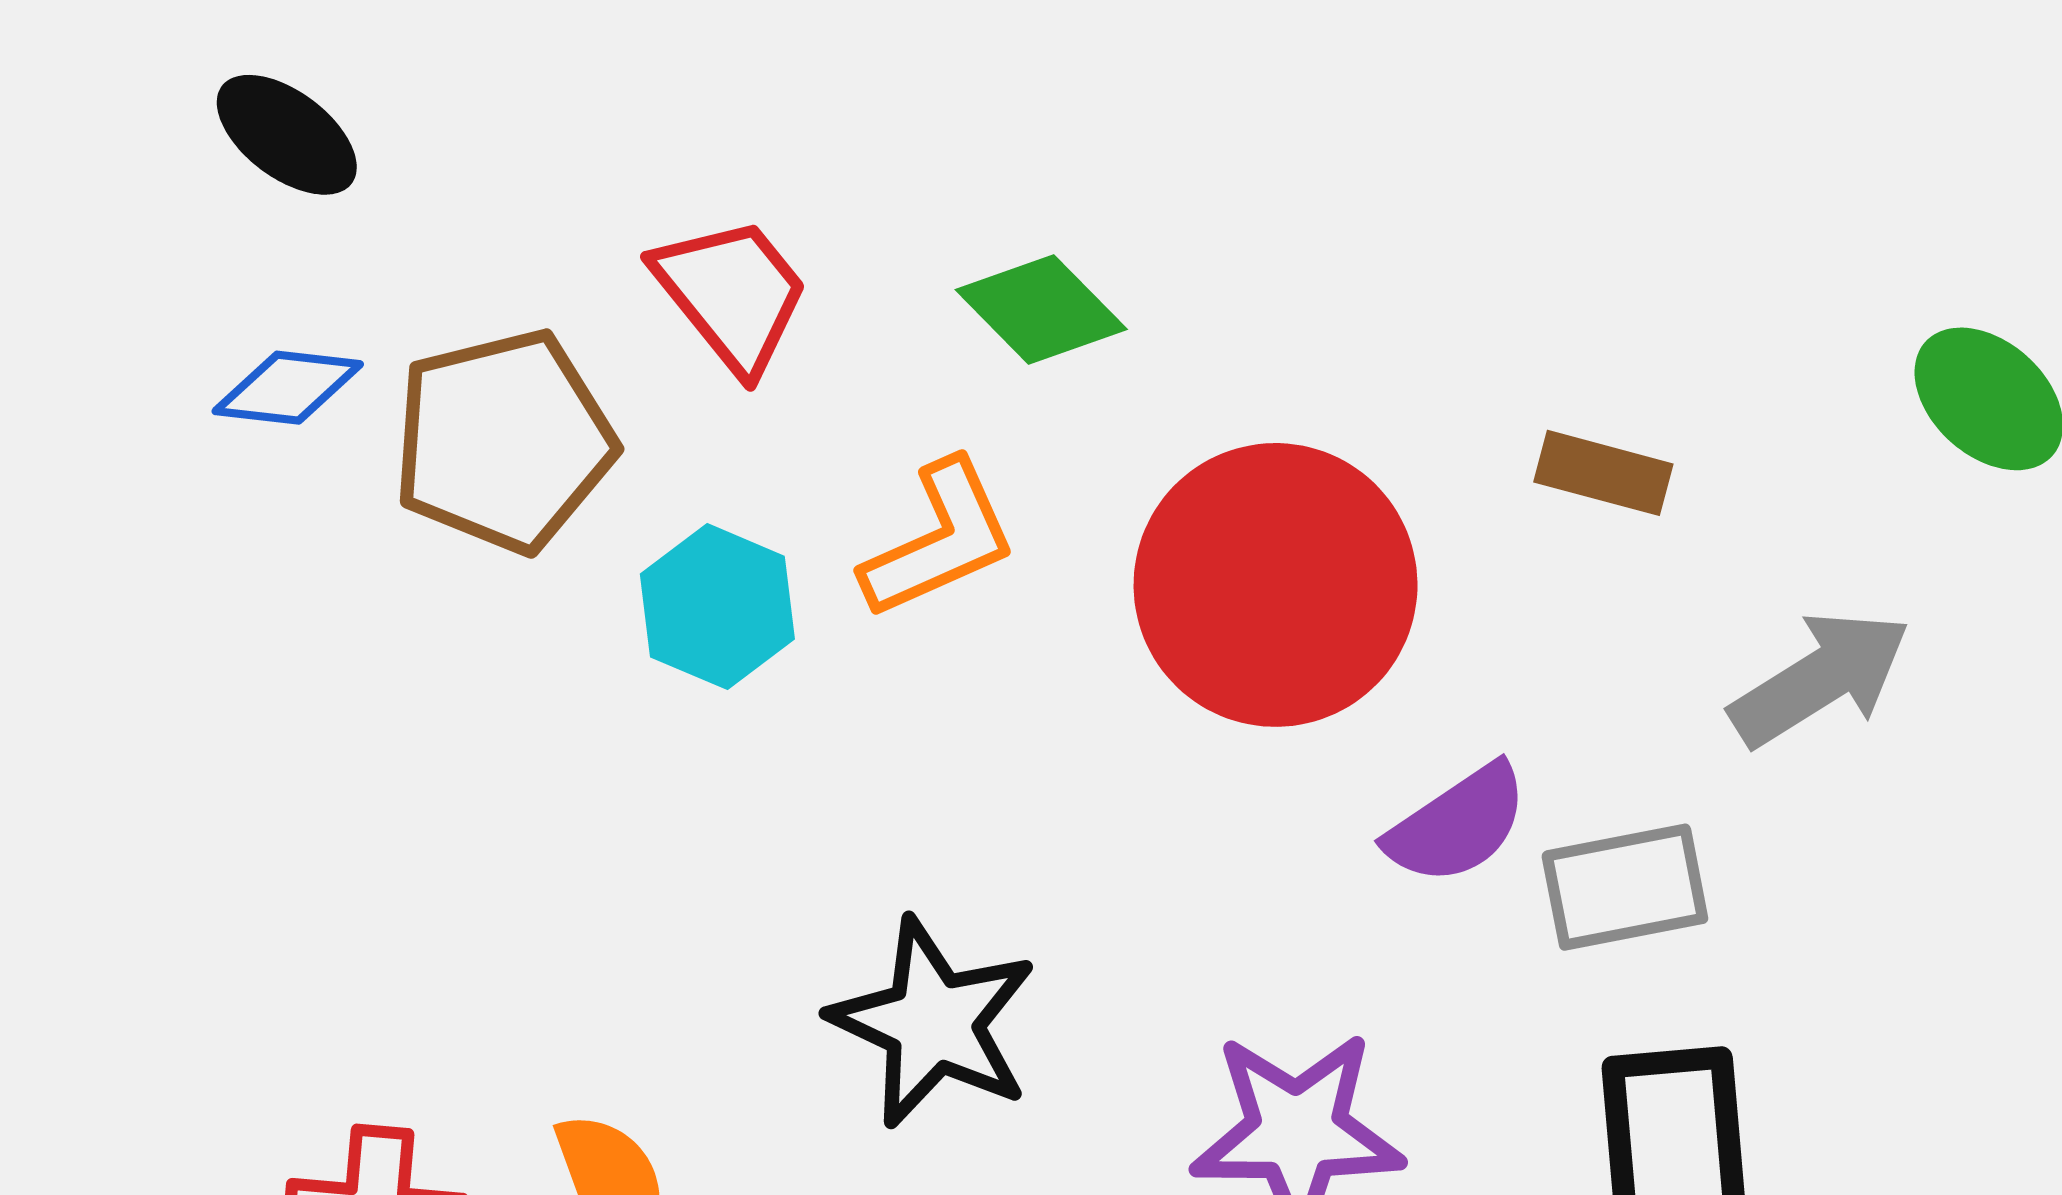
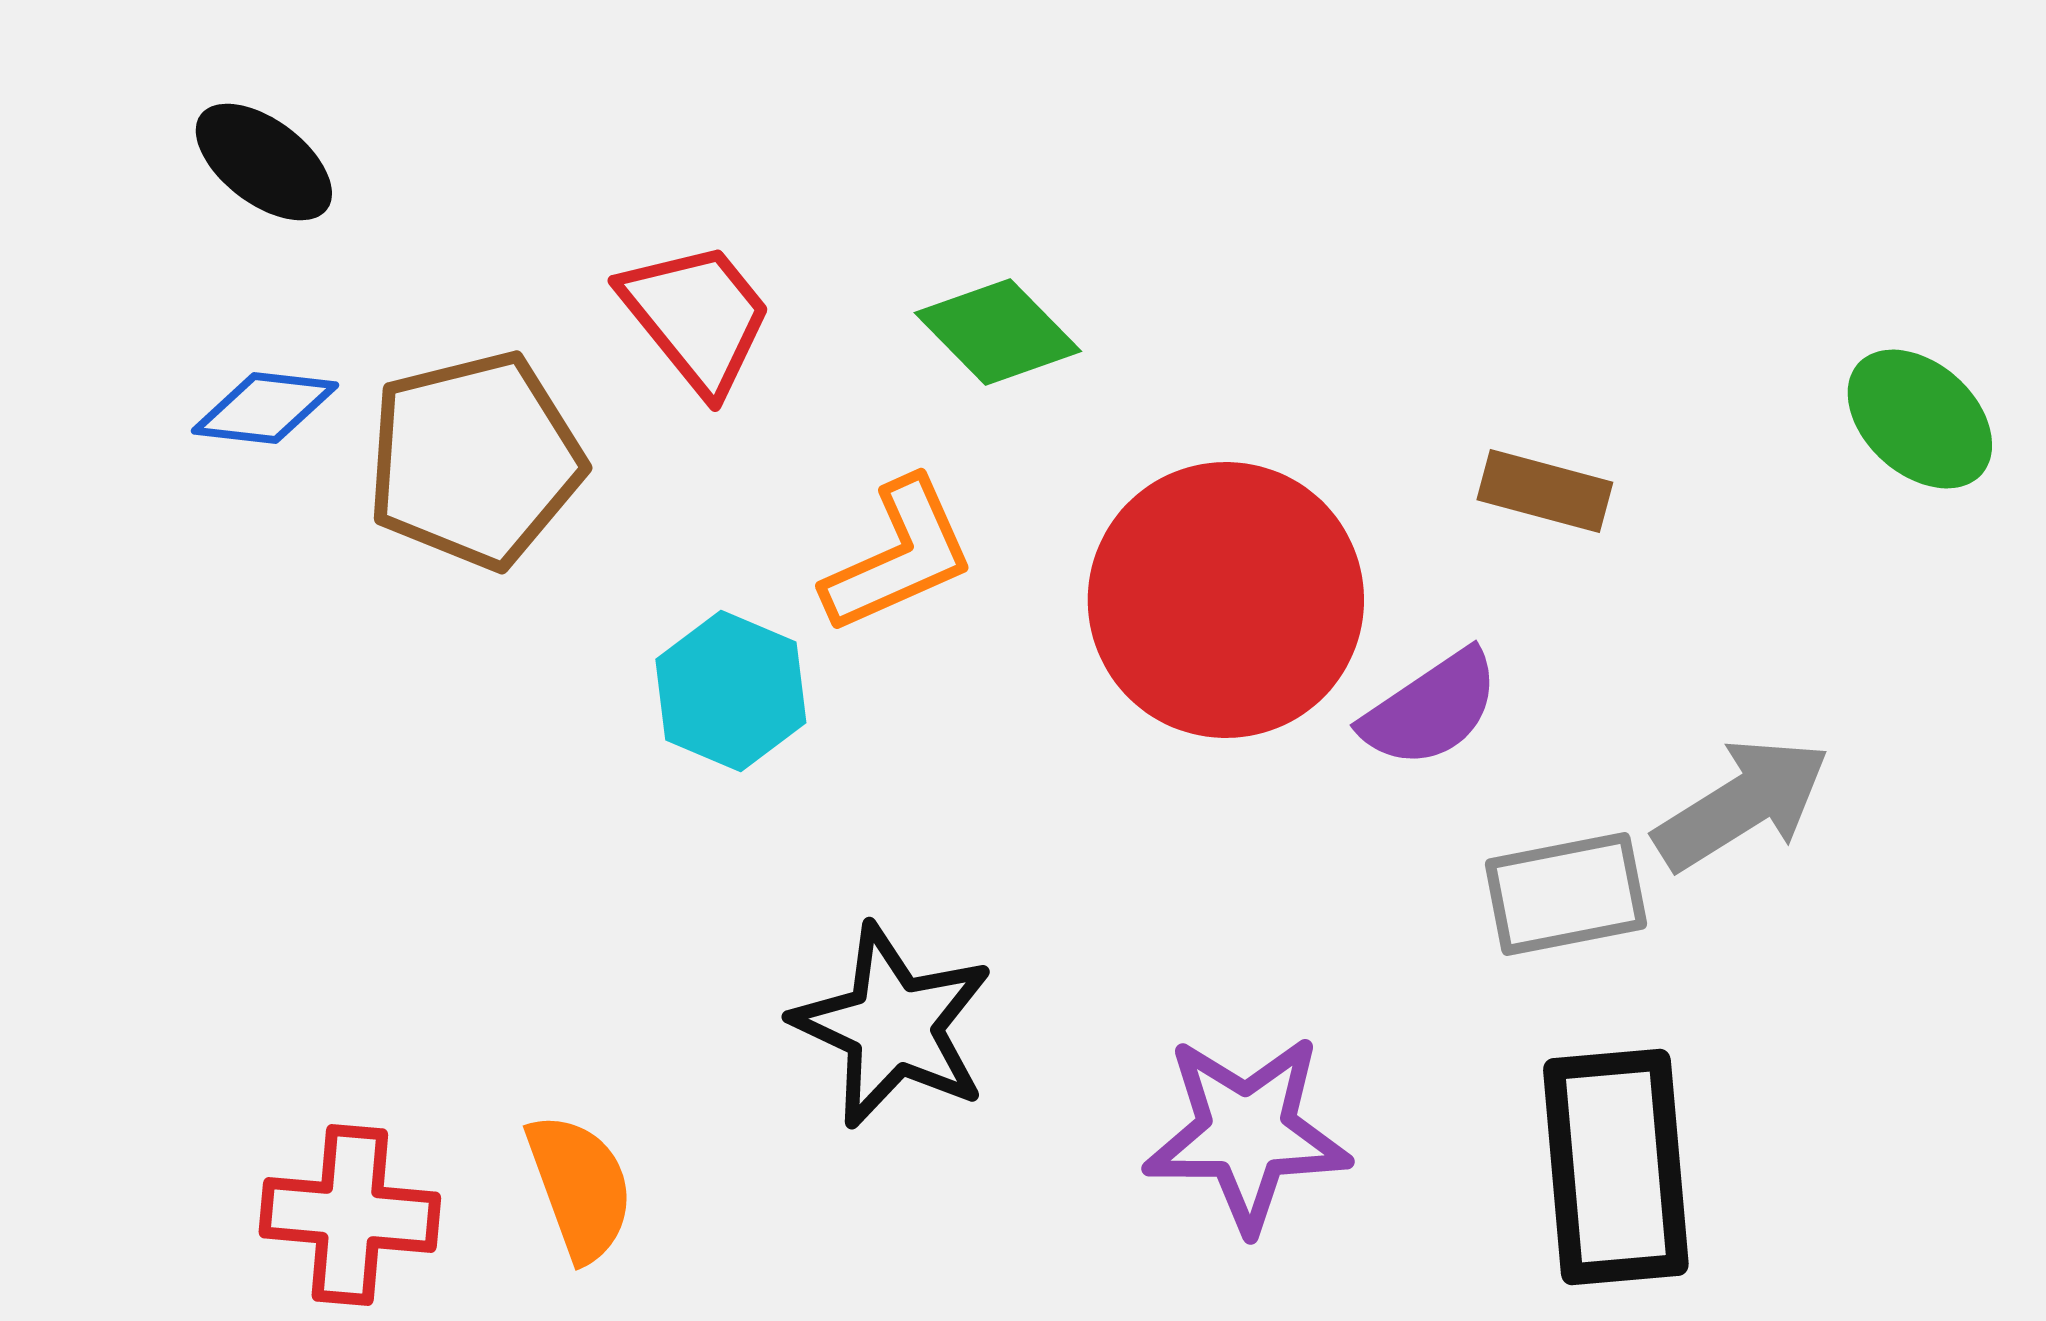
cyan hexagon: (717, 607) -> (731, 691), moved
gray arrow: (1820, 679) -> (1742, 804), moved
purple semicircle: (1457, 824) -> (1431, 709), moved

